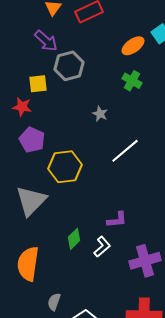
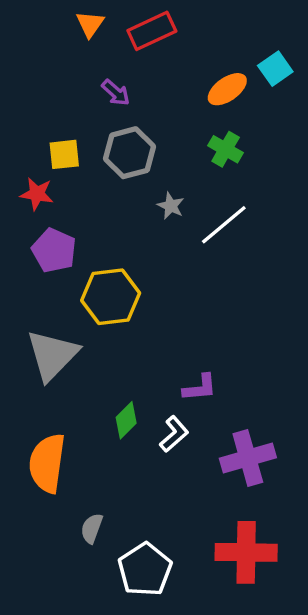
purple arrow: (46, 41) -> (116, 93), moved, size x0.7
gray hexagon: (69, 66) -> (129, 153), moved
white line: (125, 151) -> (224, 225), moved

